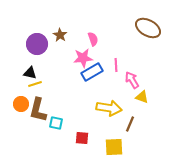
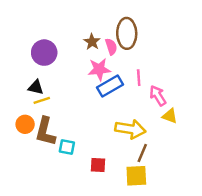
brown ellipse: (148, 28) -> (127, 33), moved, turned 60
brown star: (60, 35) -> (92, 42), moved
brown line: (130, 124) -> (142, 153), moved

